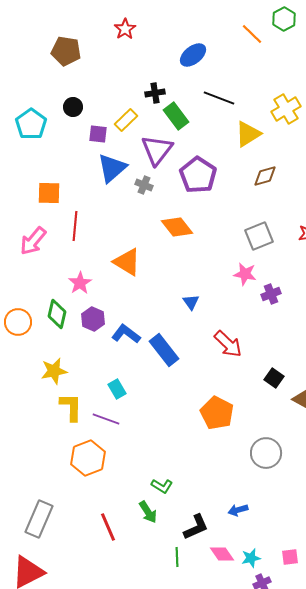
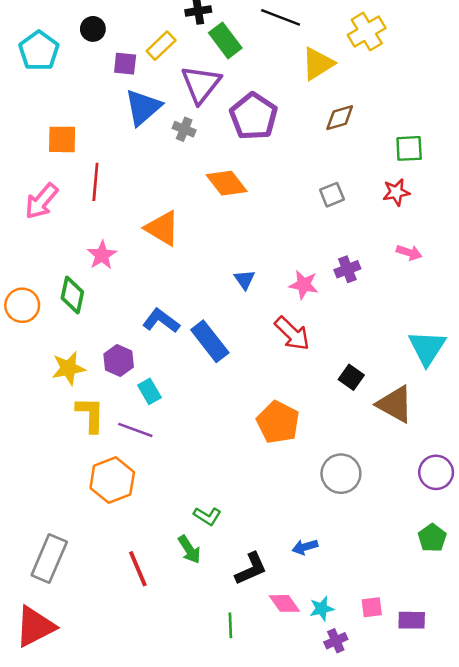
gray square: (259, 236) -> (332, 195), size x0.7
pink star: (245, 274) -> (304, 285), moved
purple hexagon: (93, 319) -> (119, 361), moved
green line: (177, 557) -> (230, 625), moved

